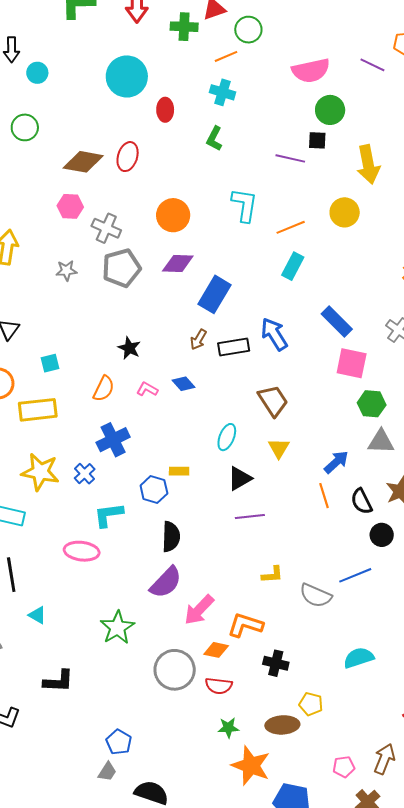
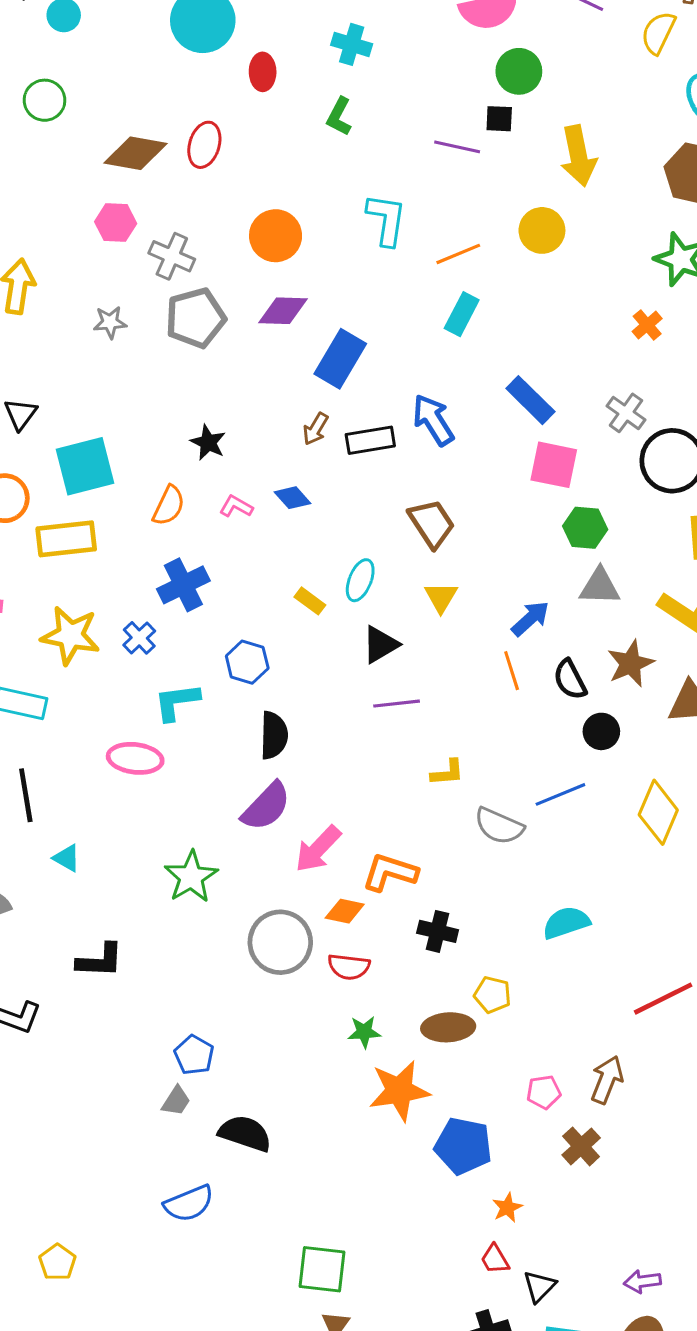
cyan square: (50, 363) -> (85, 466), size x2.0
yellow rectangle: (179, 471) -> (310, 601), moved, turned 36
yellow L-shape: (272, 575) -> (447, 773), moved
orange star: (251, 766) -> (399, 1091), turned -30

